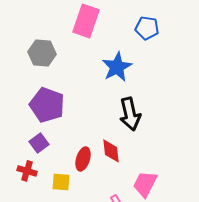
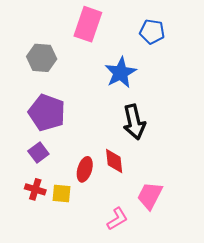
red cross: (27, 171) -> (35, 189), moved

